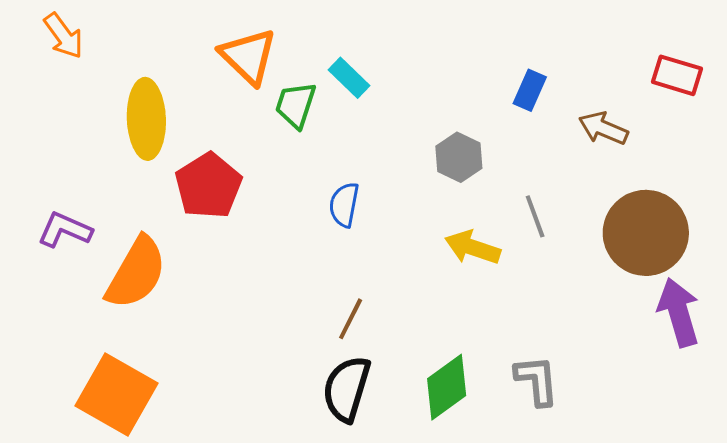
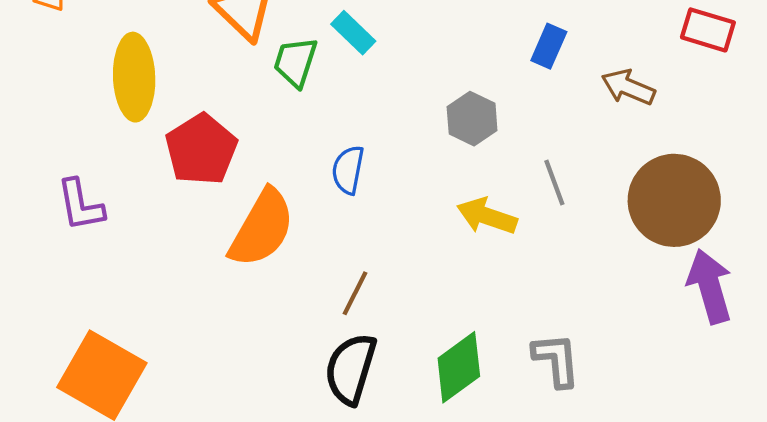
purple L-shape: (65, 230) -> (80, 205), moved, turned -124
orange semicircle: (136, 273) -> (262, 228), moved

